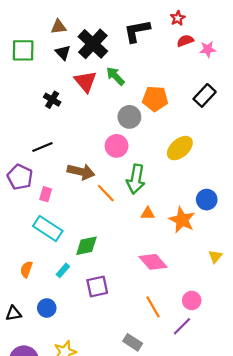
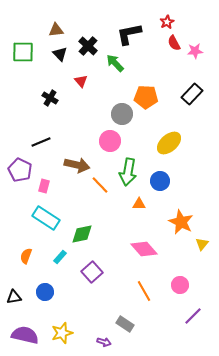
red semicircle: (185, 41) -> (174, 43), turned -98
black cross: (93, 44) -> (88, 46), size x0.7
green arrow: (115, 76) -> (115, 63), moved
red triangle: (85, 81) -> (81, 81), size x0.6
blue circle: (207, 200) -> (160, 181), moved
orange star: (182, 220) -> (181, 222), moved
purple square: (97, 287) -> (92, 272), turned -30
purple line: (182, 326) -> (193, 316), moved

